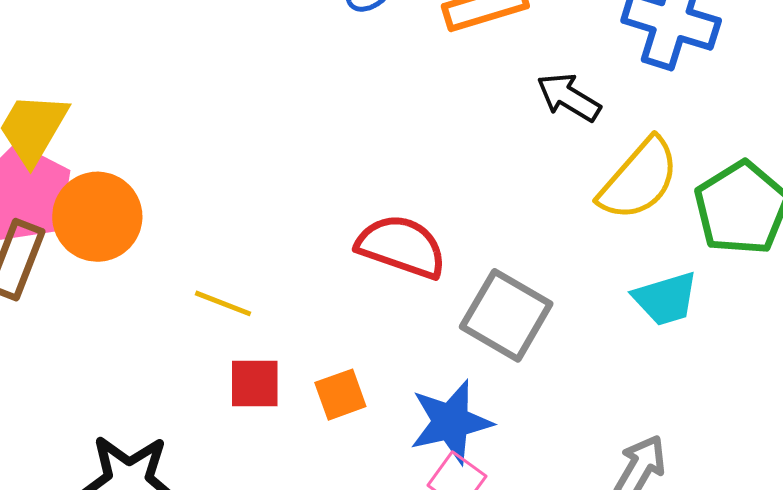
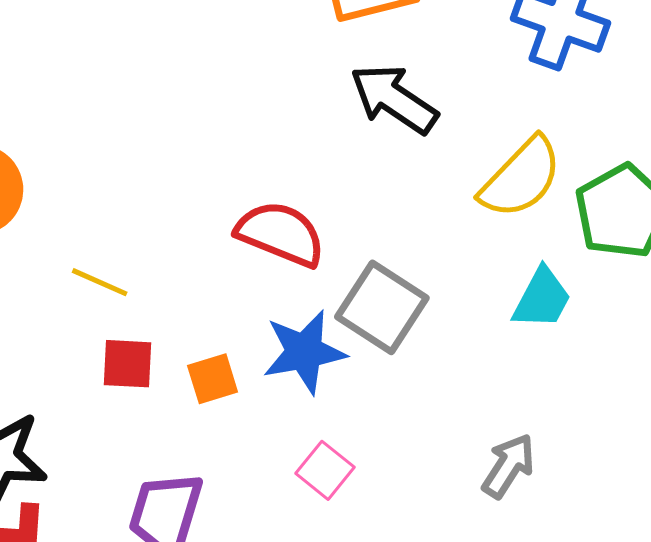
black arrow: (569, 97) -> (394, 99), moved, size x1.4
cyan trapezoid: (666, 299) -> (542, 298), turned -48
blue star: (451, 422) -> (304, 352), moved

